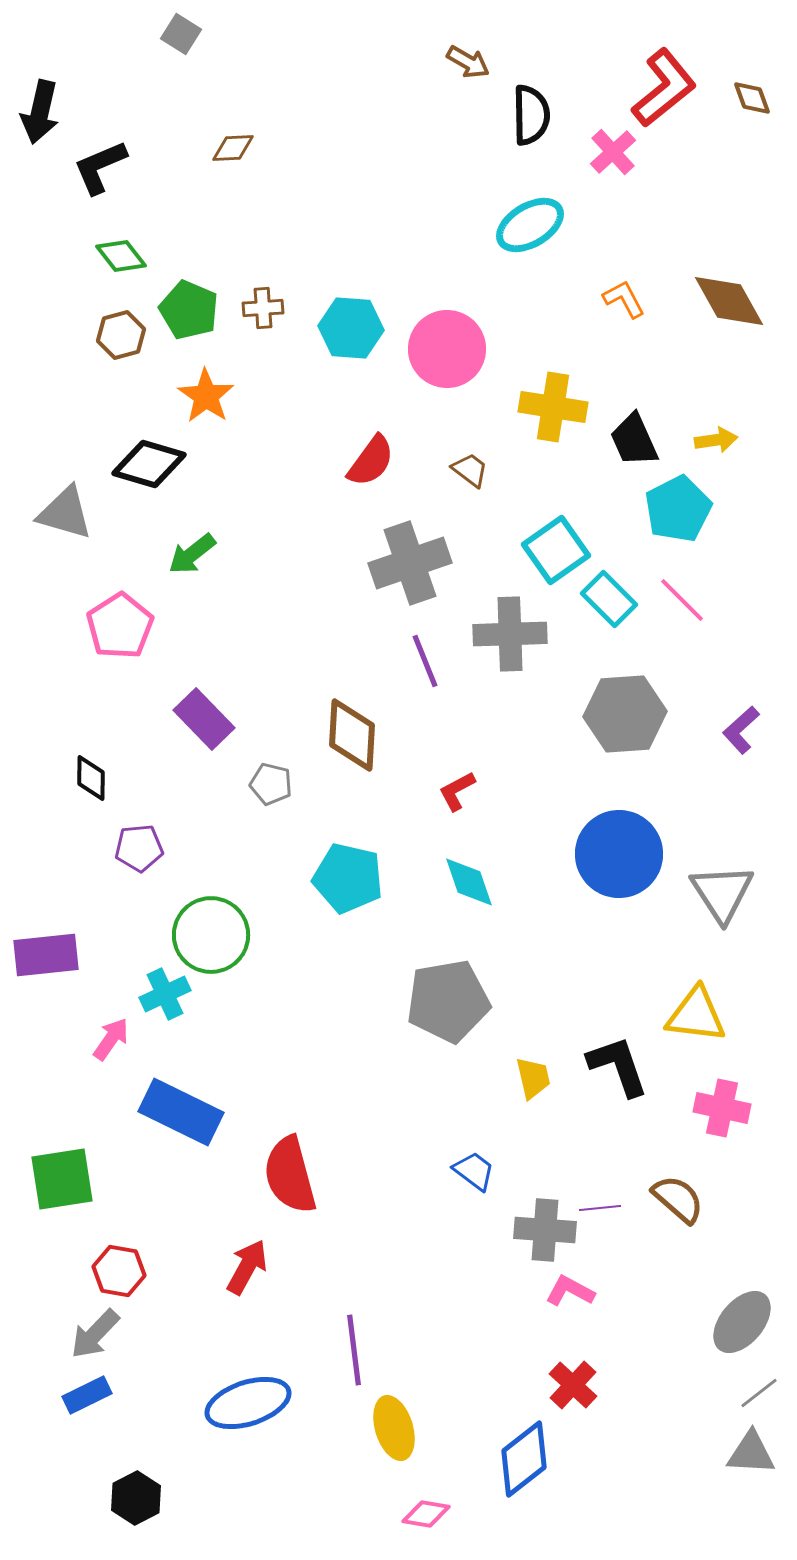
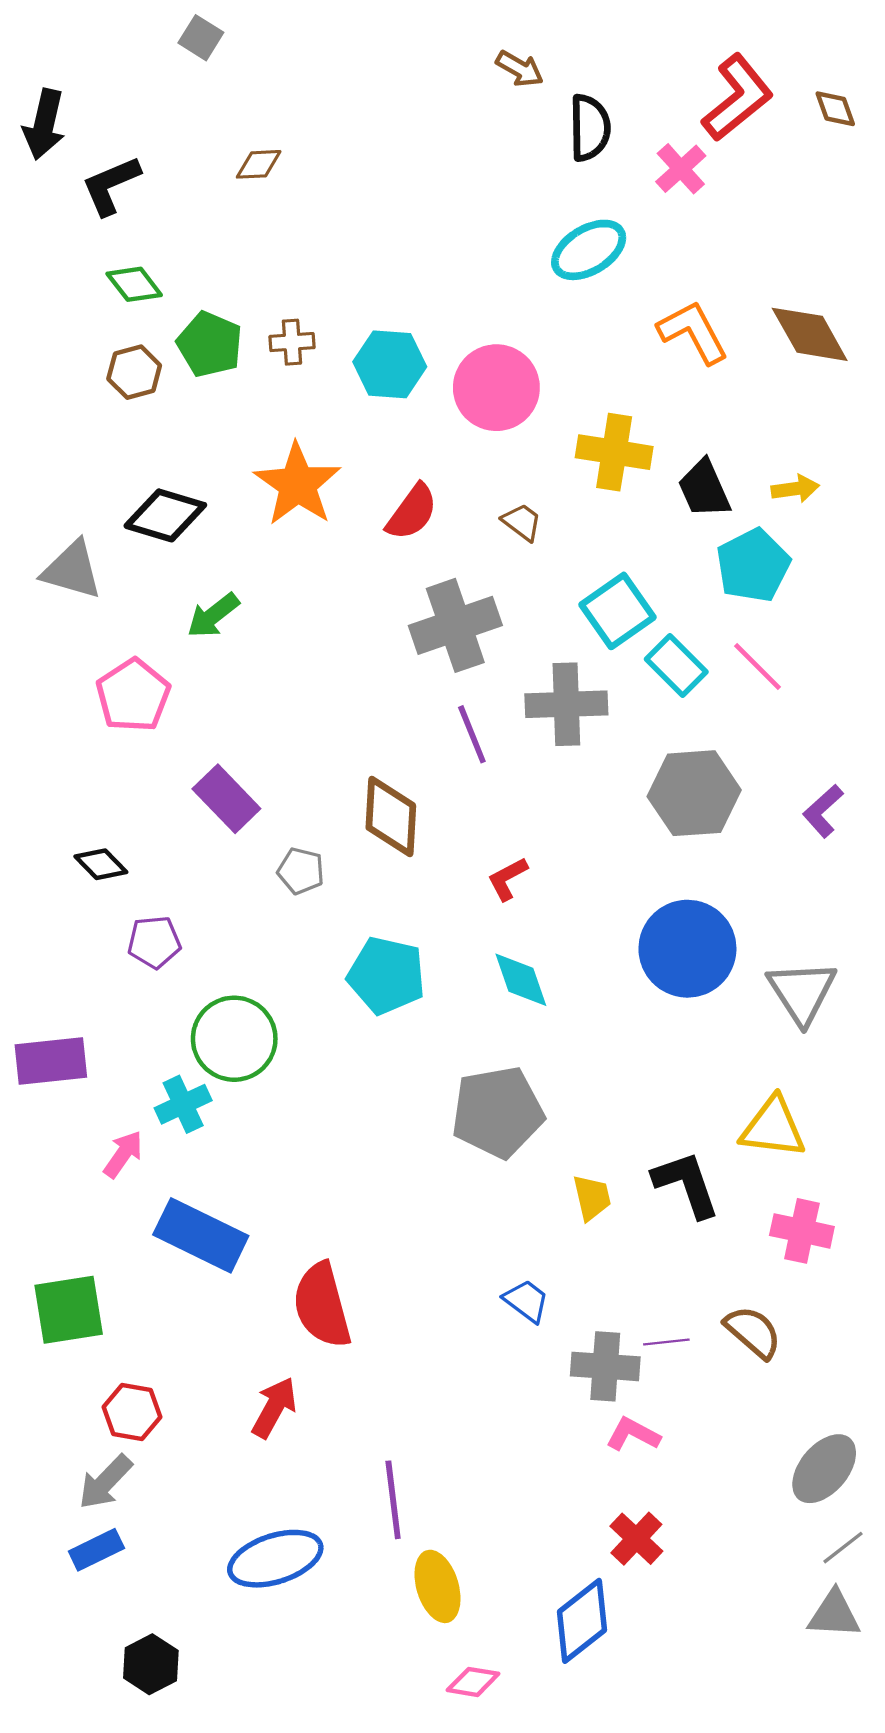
orange L-shape: (624, 299) -> (693, 332), size x1.5
orange star: (206, 396) -> (298, 484), moved, size x1.4
black diamond: (91, 778) -> (101, 864), turned -45

